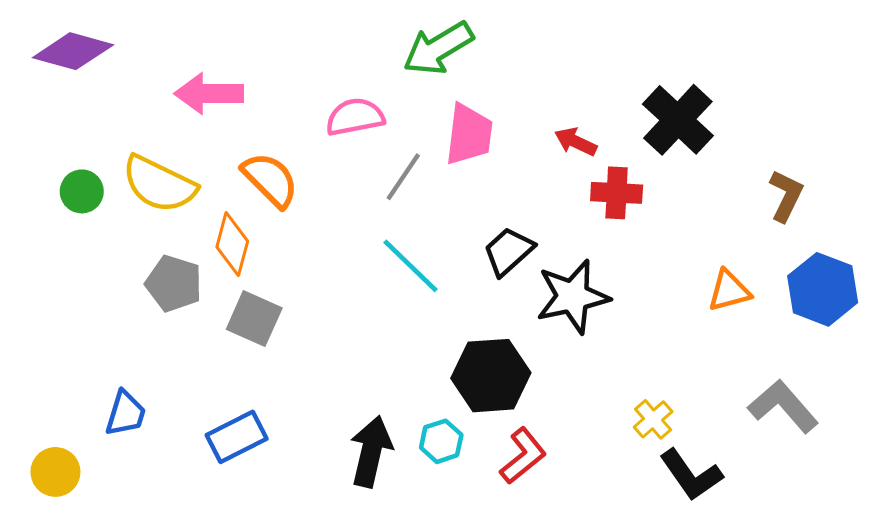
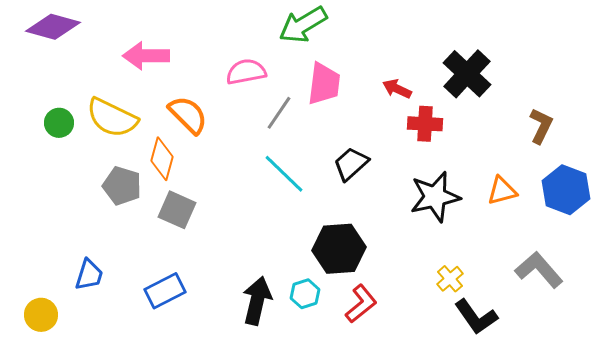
black star: (573, 297) -> (435, 197), moved

